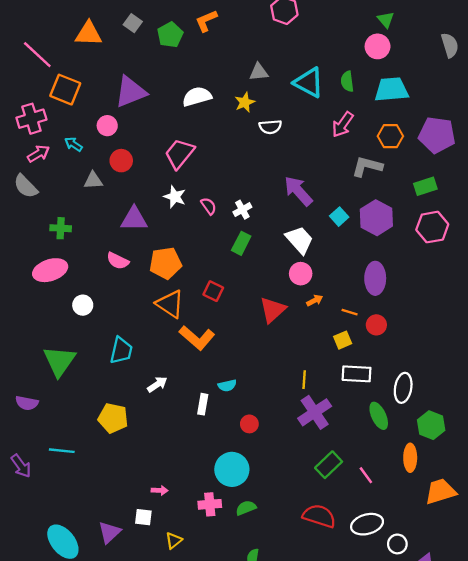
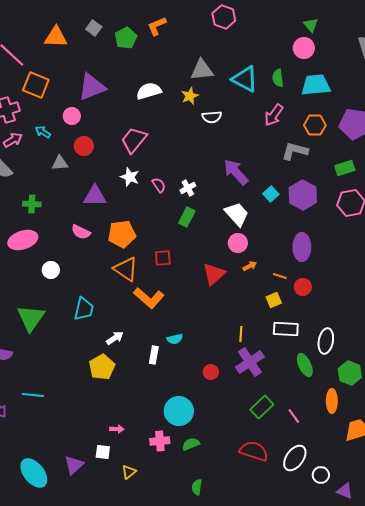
gray triangle: (259, 72) -> (202, 70), size x1.4
red square: (213, 291) -> (163, 258), turned -30
yellow pentagon: (113, 418) -> (102, 367), moved, turned 30
red circle: (249, 424) -> (211, 372), moved
white ellipse: (367, 524) -> (295, 458), turned -40

